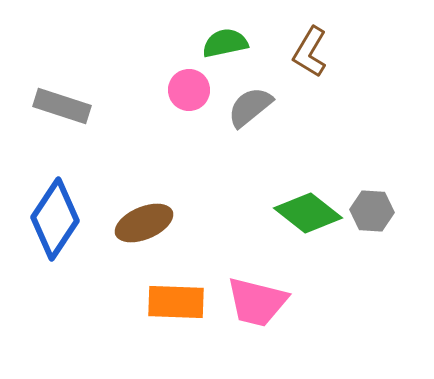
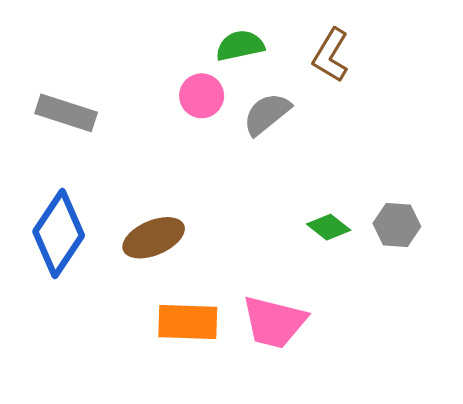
green diamond: (308, 213) -> (329, 227), size x0.6

